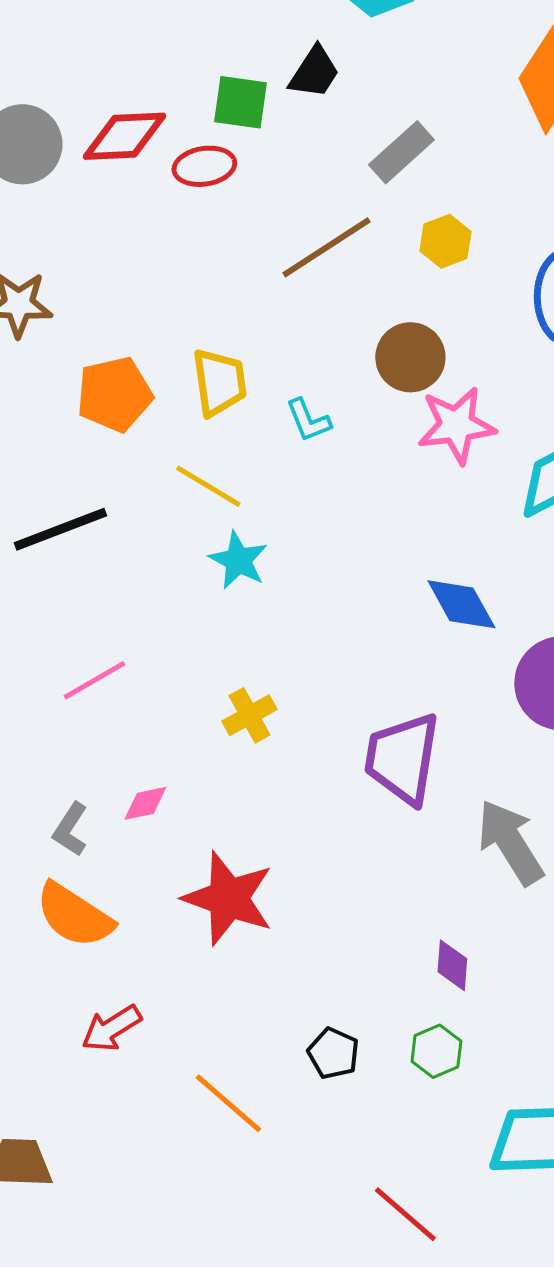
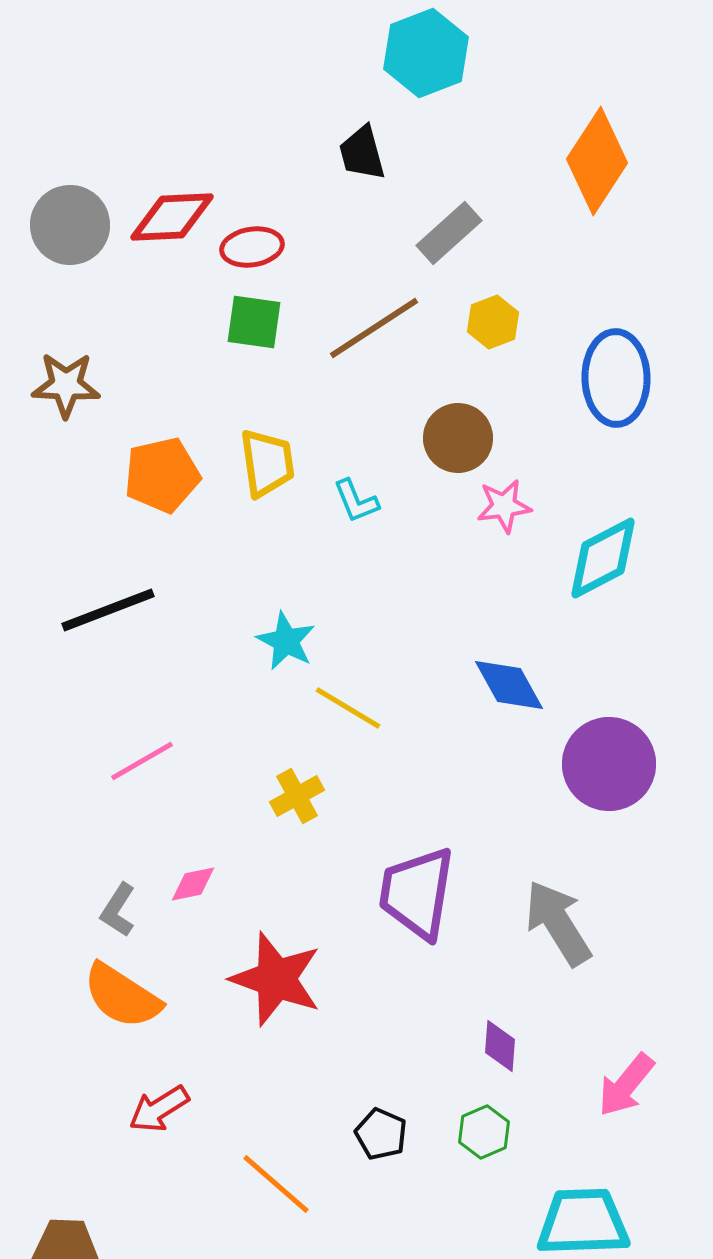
black trapezoid: (314, 72) -> (362, 153), turned 132
green square: (240, 102) -> (254, 322), moved
pink star: (456, 425) -> (504, 506), size x0.7
yellow line: (208, 486) -> (348, 708), moved
purple trapezoid: (402, 758) -> (417, 893), moved

